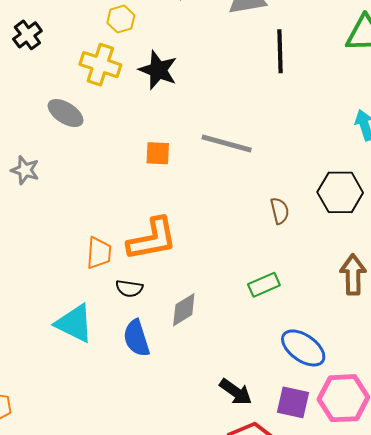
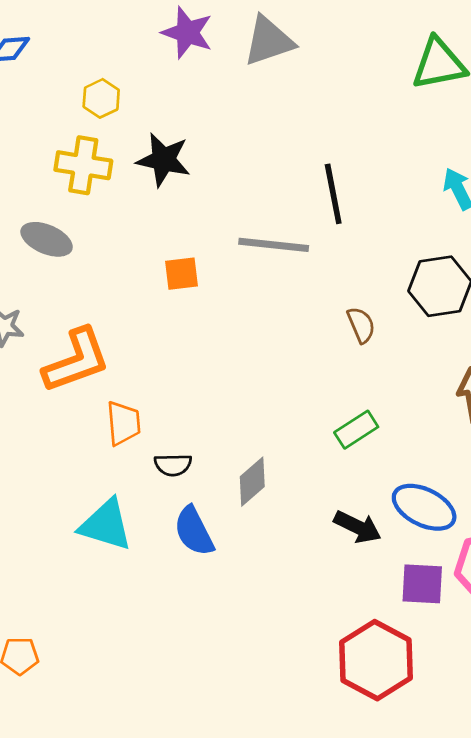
black line: (280, 51) -> (333, 194), moved
orange L-shape: (152, 239) -> (76, 361), moved
black arrow: (236, 392) -> (358, 527), moved

